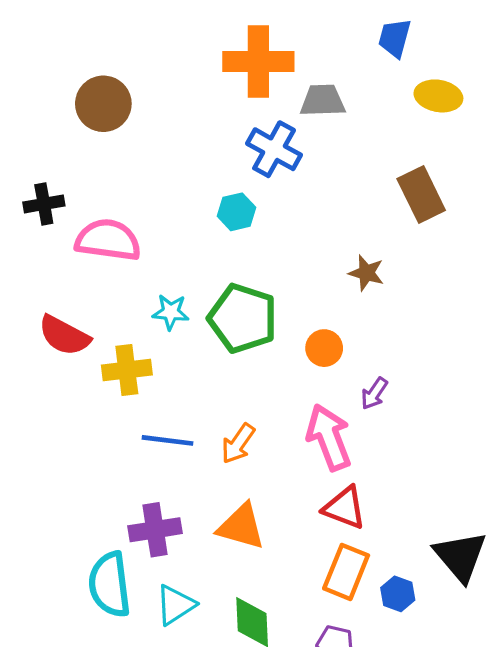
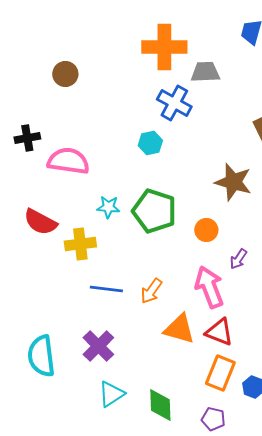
brown circle: (103, 104) -> (65, 74), size x0.7
brown star: (366, 273) -> (233, 182), size x1.6
orange triangle: (241, 527) -> (179, 329), moved
purple cross: (155, 530) -> (98, 346), turned -36
cyan semicircle: (110, 585) -> (41, 356), moved

